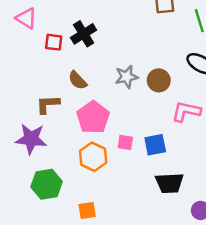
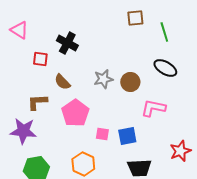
black cross: (84, 34) -> (67, 43), turned -30
red square: (54, 42) -> (40, 59), moved
orange hexagon: (93, 157) -> (83, 164), moved

